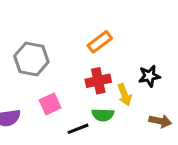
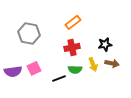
yellow arrow: (125, 95) -> (93, 64), moved
pink square: (50, 104) -> (34, 68), moved
brown arrow: (160, 121) -> (112, 63), moved

